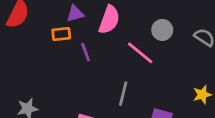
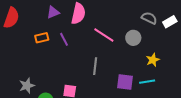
gray circle: (162, 30) -> (133, 38), moved
orange rectangle: (61, 34) -> (42, 38), moved

